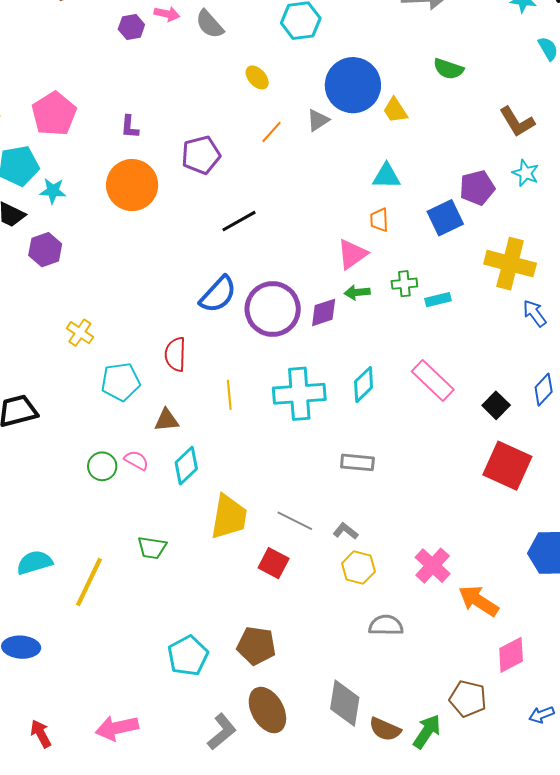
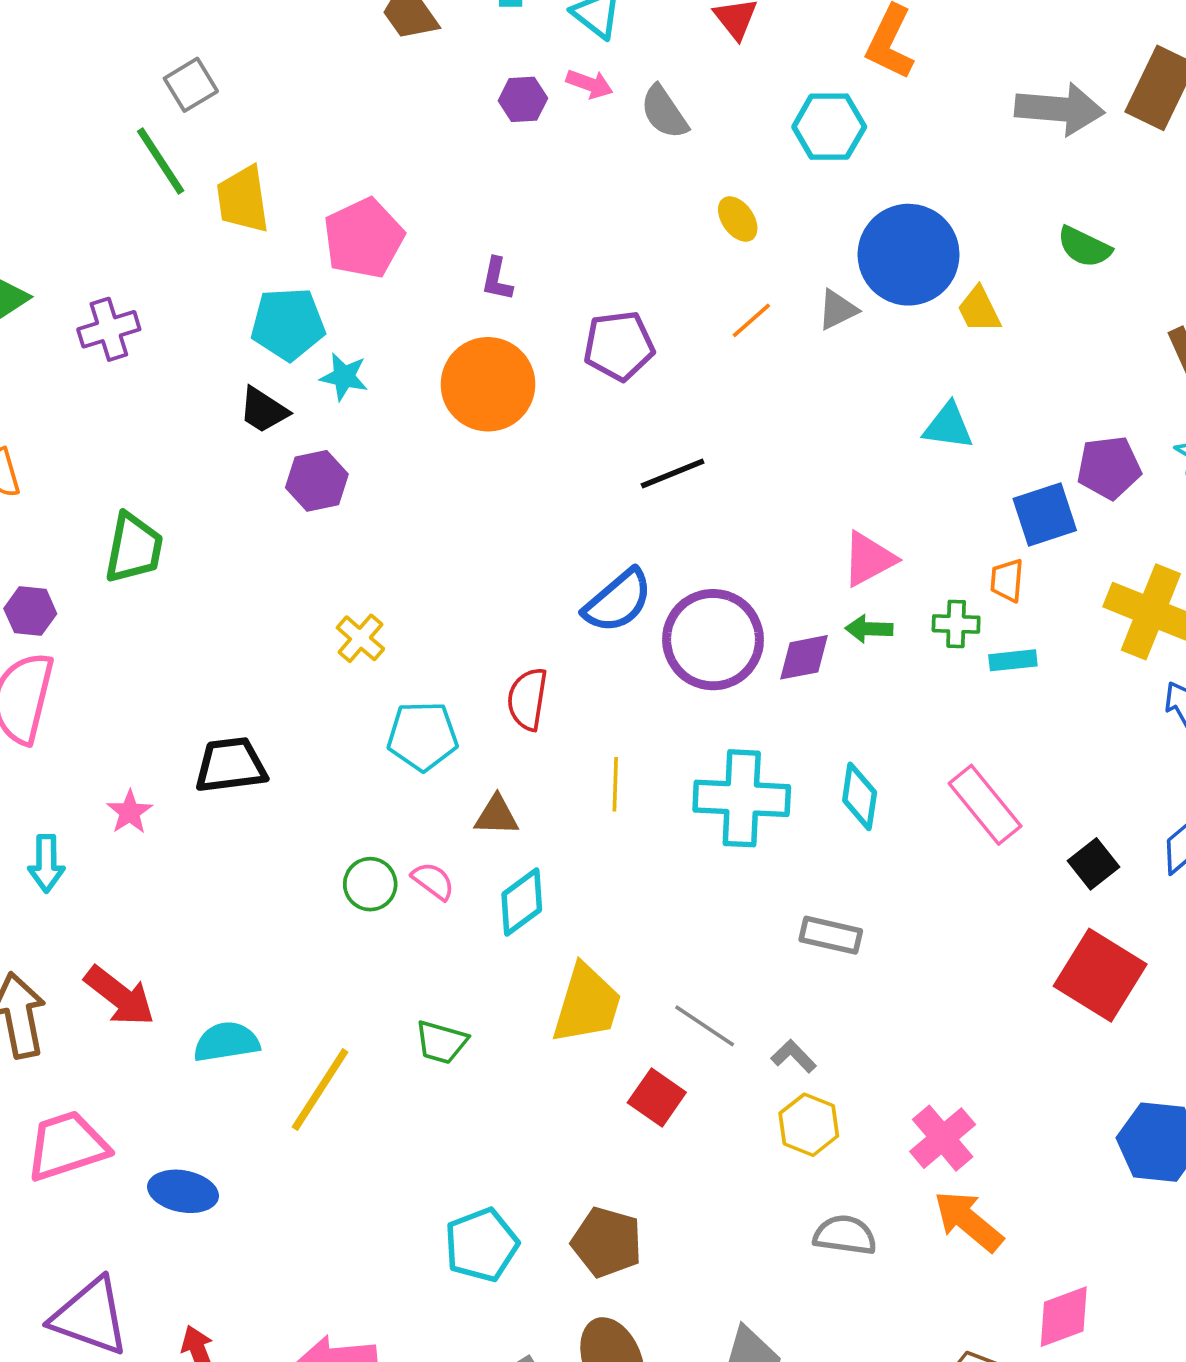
orange trapezoid: (379, 220) -> (1007, 580), moved
cyan diamond: (364, 385) -> (860, 796), turned -45
orange arrow: (479, 601) -> (968, 1221), moved

